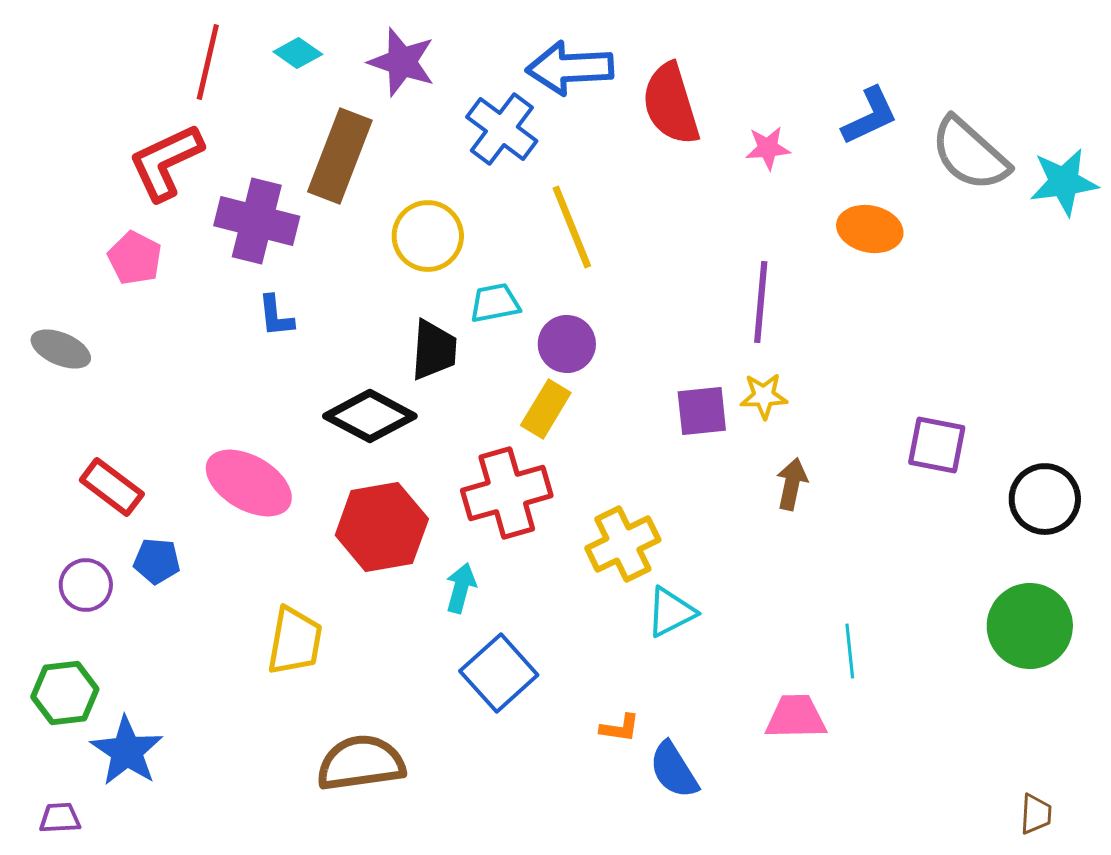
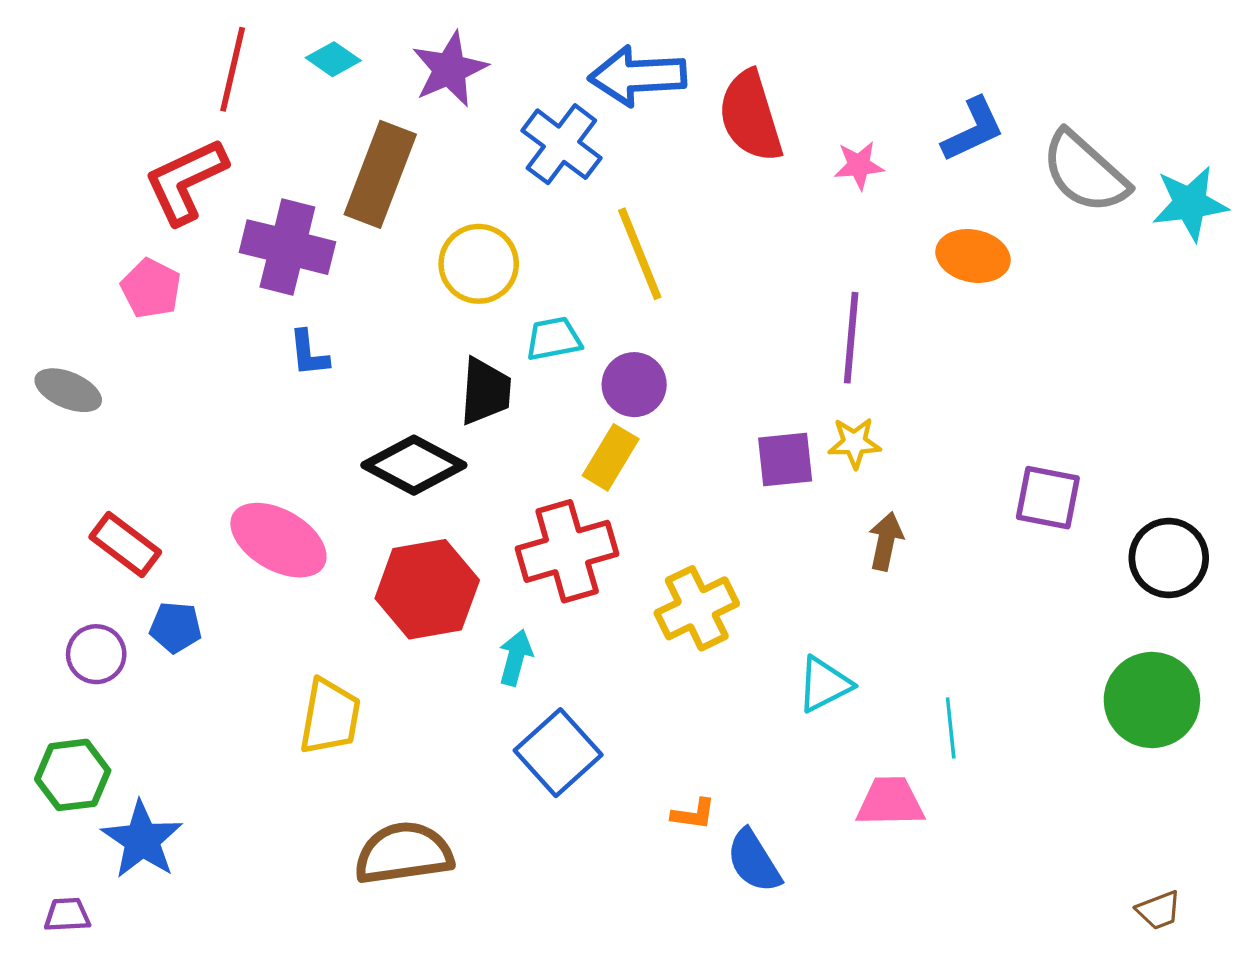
purple star: (402, 62) -> (450, 69), turned 30
cyan triangle: (671, 612) -> (824, 684), moved
brown trapezoid: (1036, 814) -> (1159, 910), turned 66

